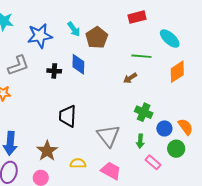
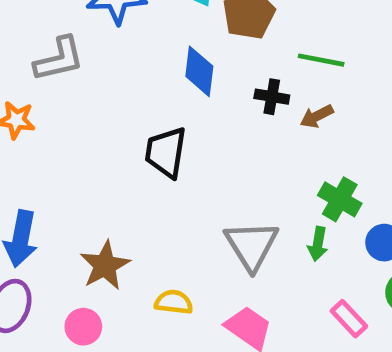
green line: (141, 56) -> (321, 60), moved
black cross: (54, 71) -> (272, 97), moved
black trapezoid: (68, 116) -> (166, 152), moved
green arrow: (140, 141) -> (318, 244), moved

